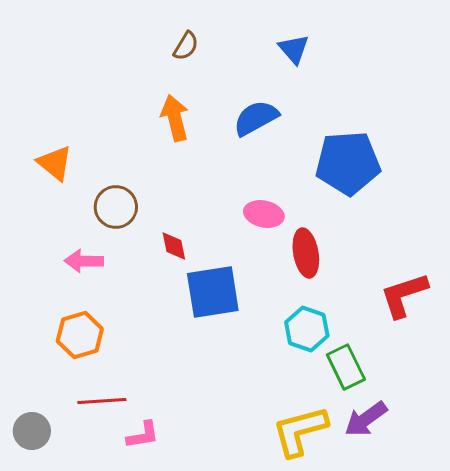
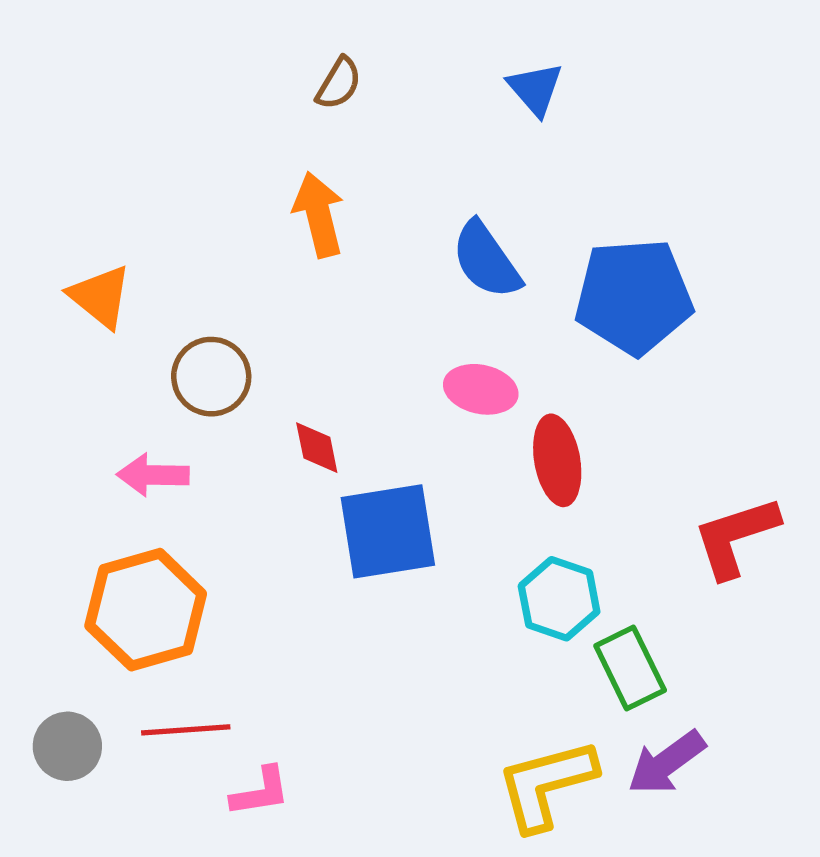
blue semicircle: (256, 118) -> (486, 260), moved, turned -96
orange hexagon: (80, 335) -> (146, 610), size x1.4
gray circle: (32, 431) -> (67, 746), moved

